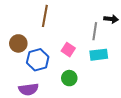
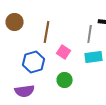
brown line: (45, 16) -> (47, 32), moved
brown circle: (18, 43) -> (15, 22), moved

